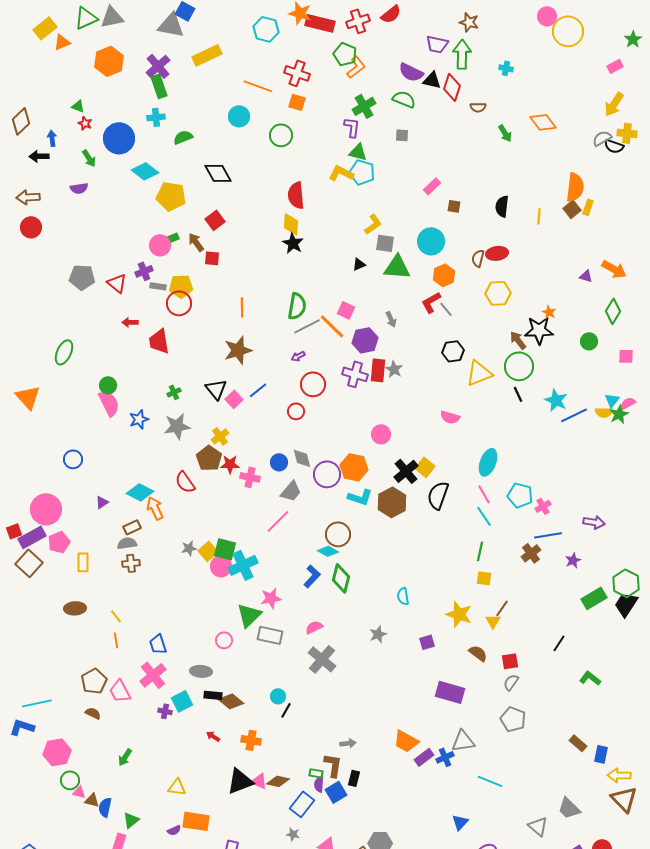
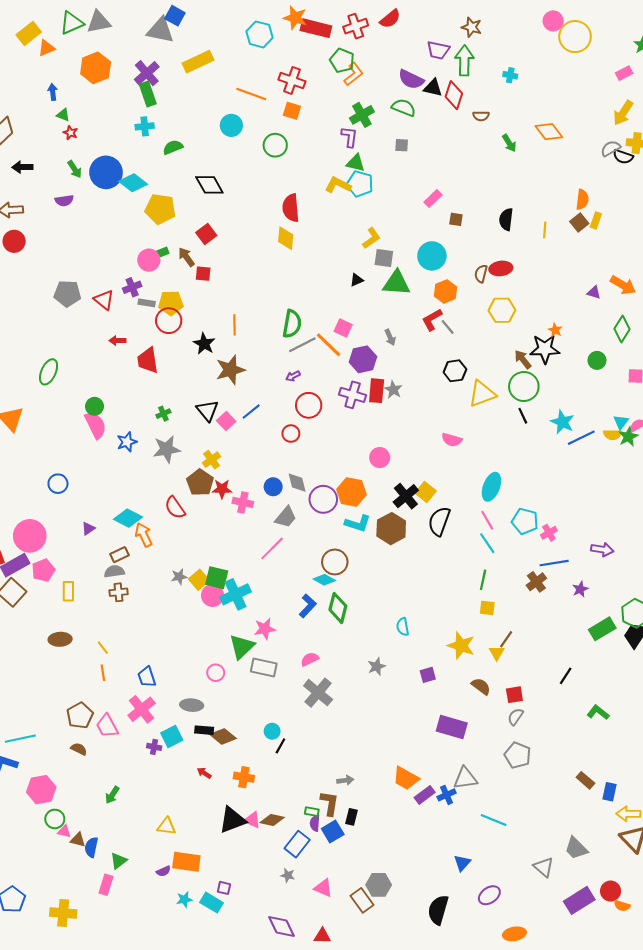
blue arrow: (52, 138) -> (53, 92), moved
blue circle: (119, 138) -> (106, 172), moved
orange semicircle: (575, 187) -> (582, 200), size x0.7
black star: (293, 243) -> (204, 344), moved

